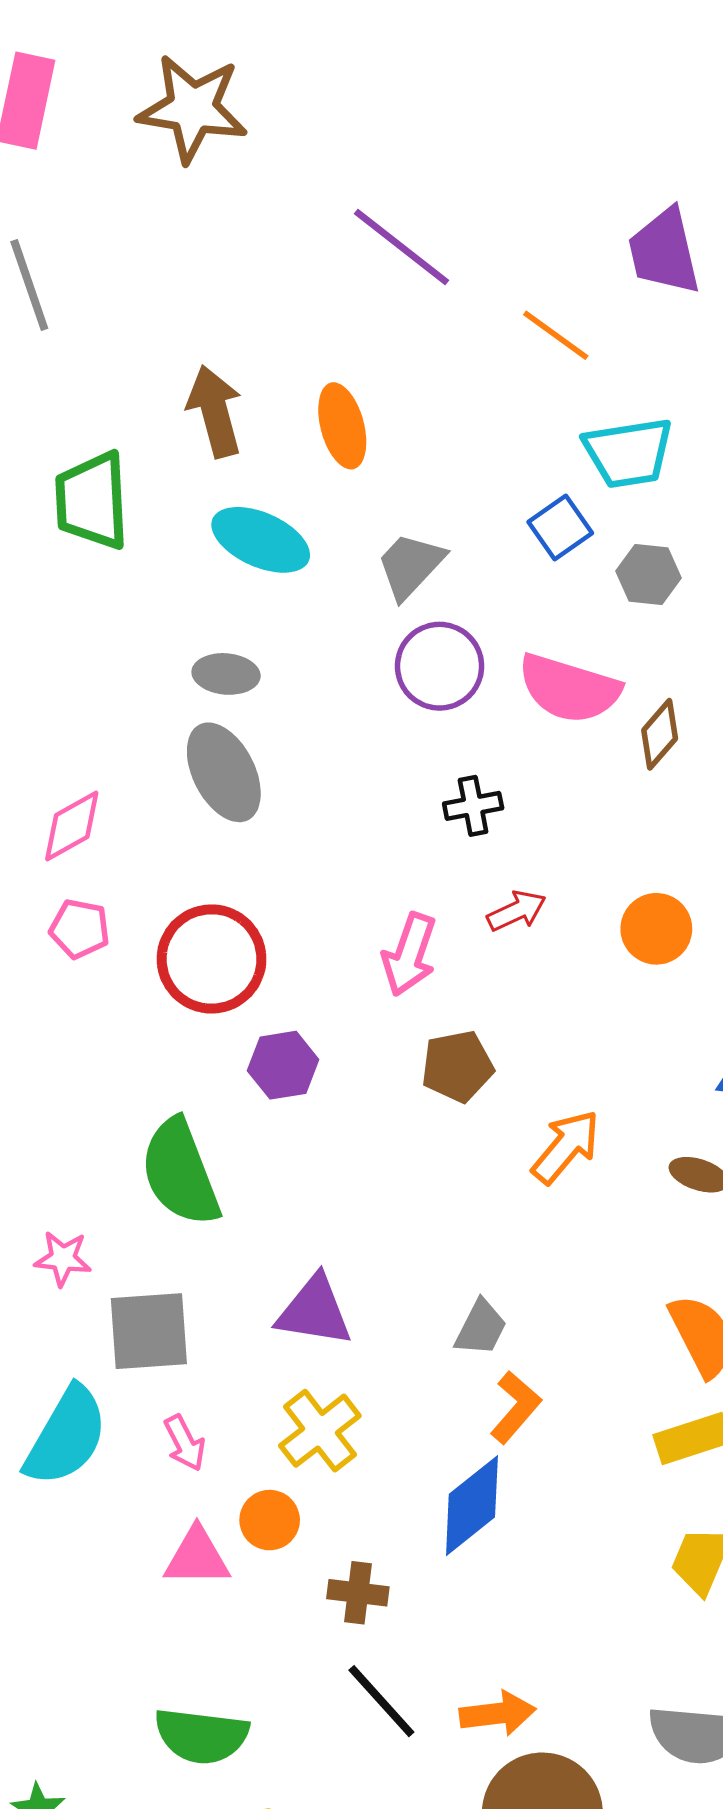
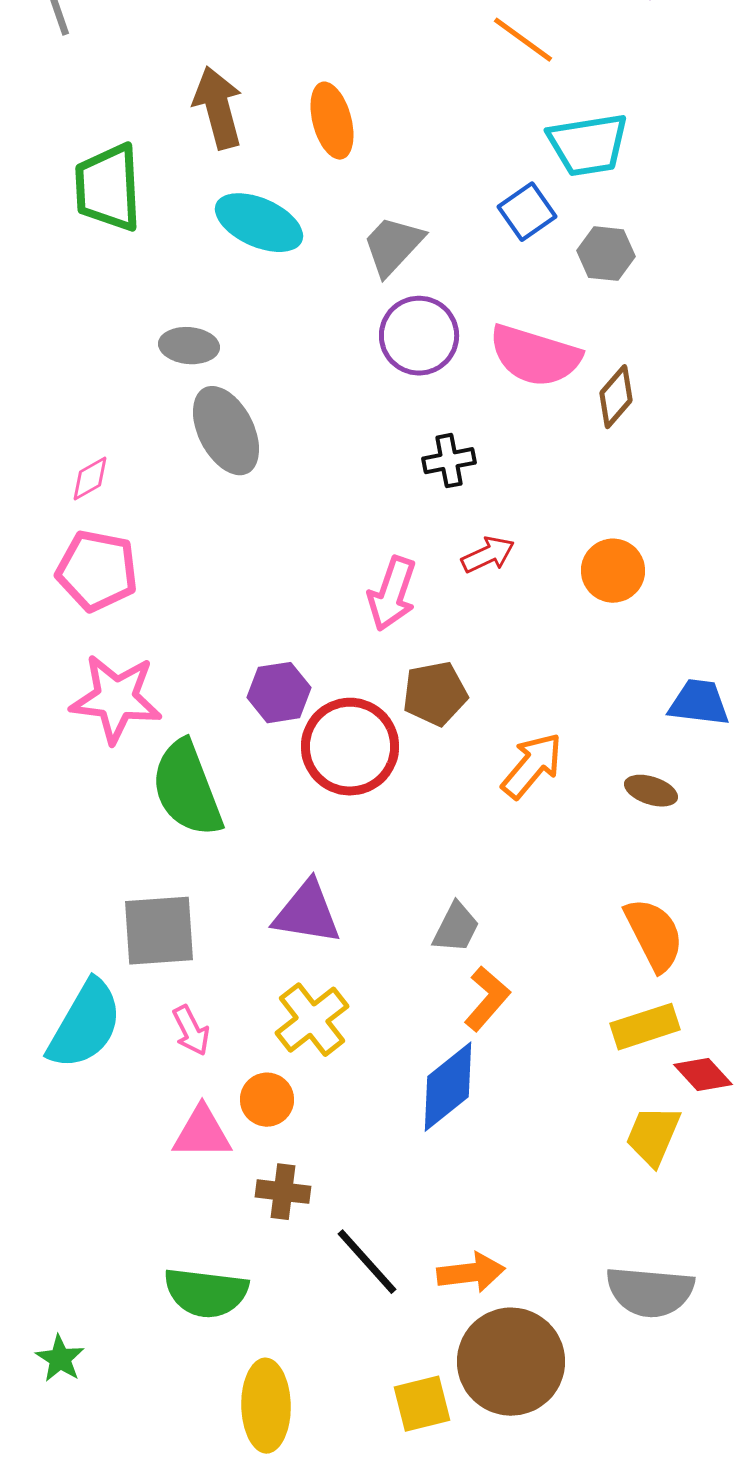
gray ellipse: (226, 674) -> (189, 346), moved
pink diamond: (72, 826) -> (90, 479), size x0.7
pink pentagon: (80, 929) -> (97, 571), size x1.5
red circle: (212, 959) -> (350, 747), moved
pink star: (63, 1259) -> (116, 699), moved, size x1.8
brown cross: (358, 1593) -> (283, 1192), moved

